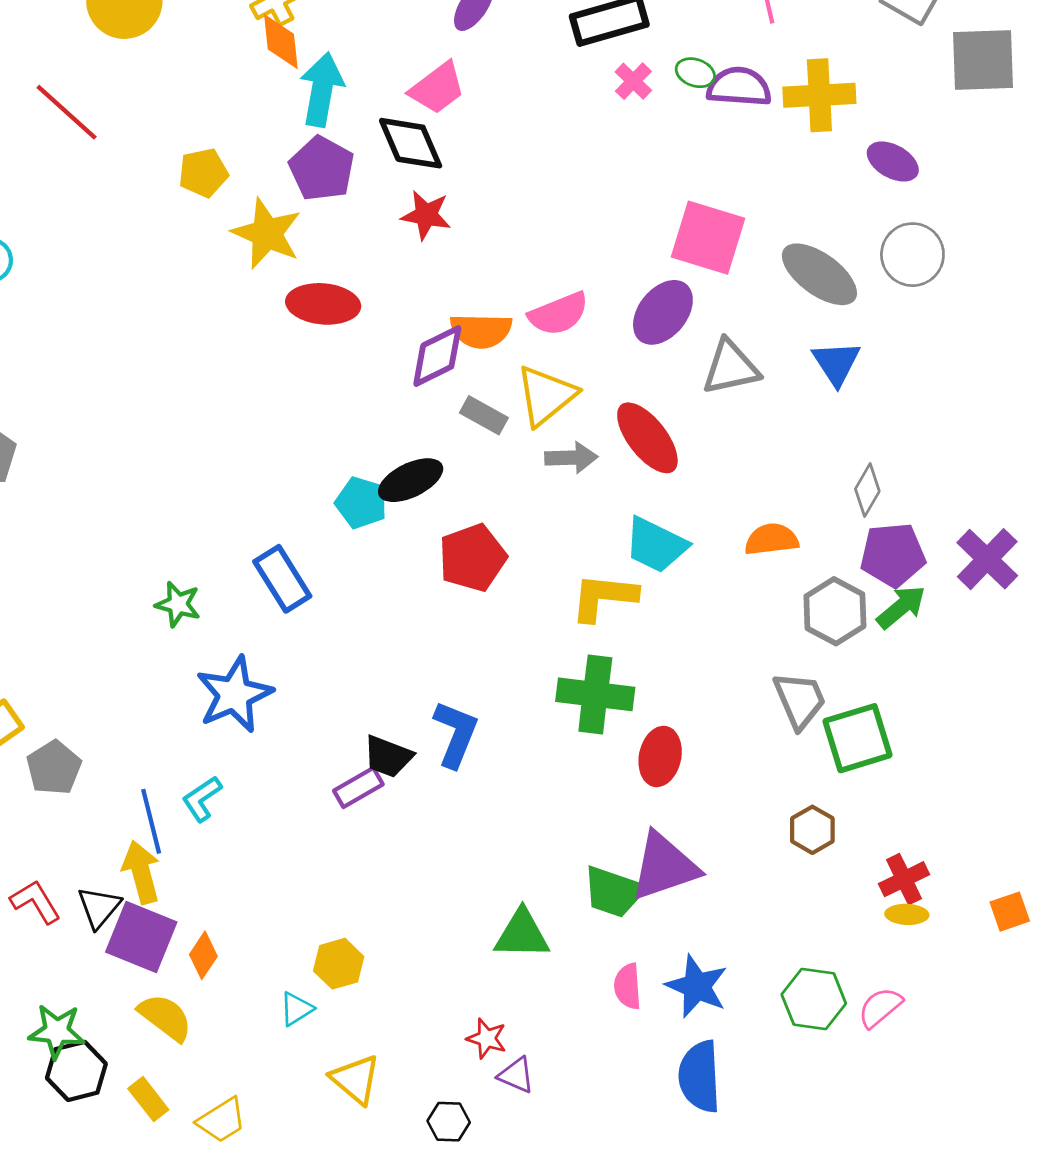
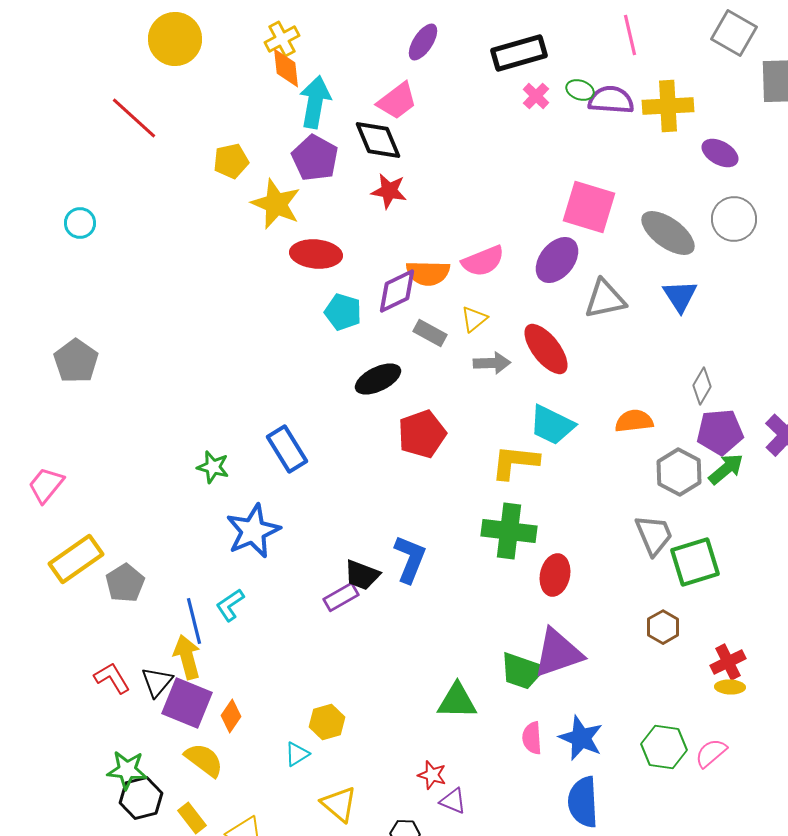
yellow triangle: (546, 396) -> (474, 319), size x0.6
cyan pentagon: (361, 503) -> (343, 312), moved

